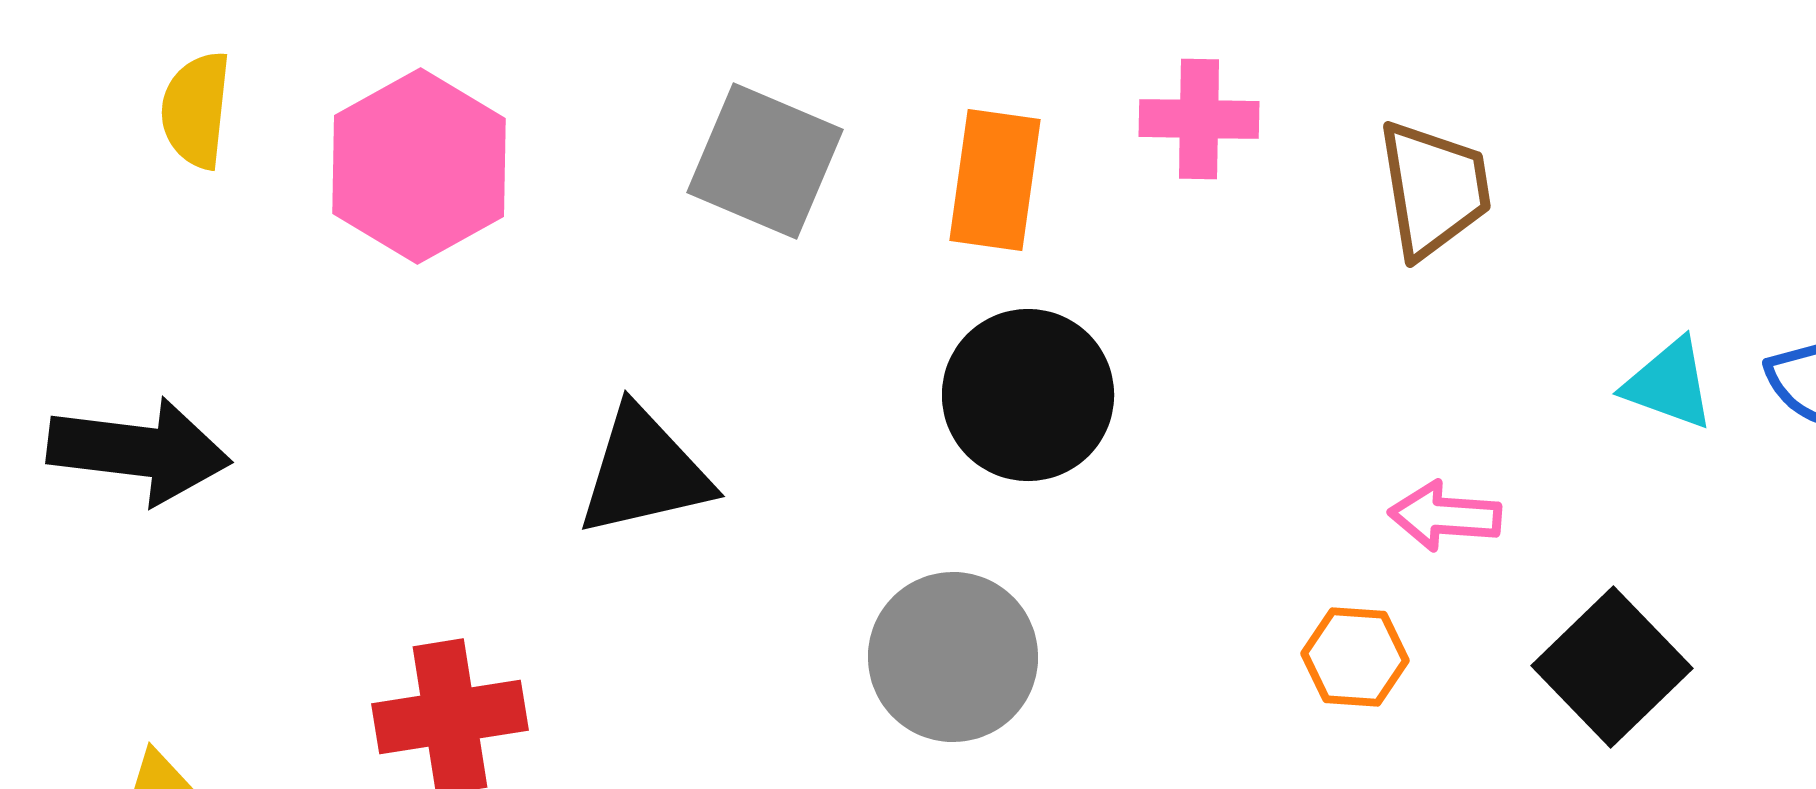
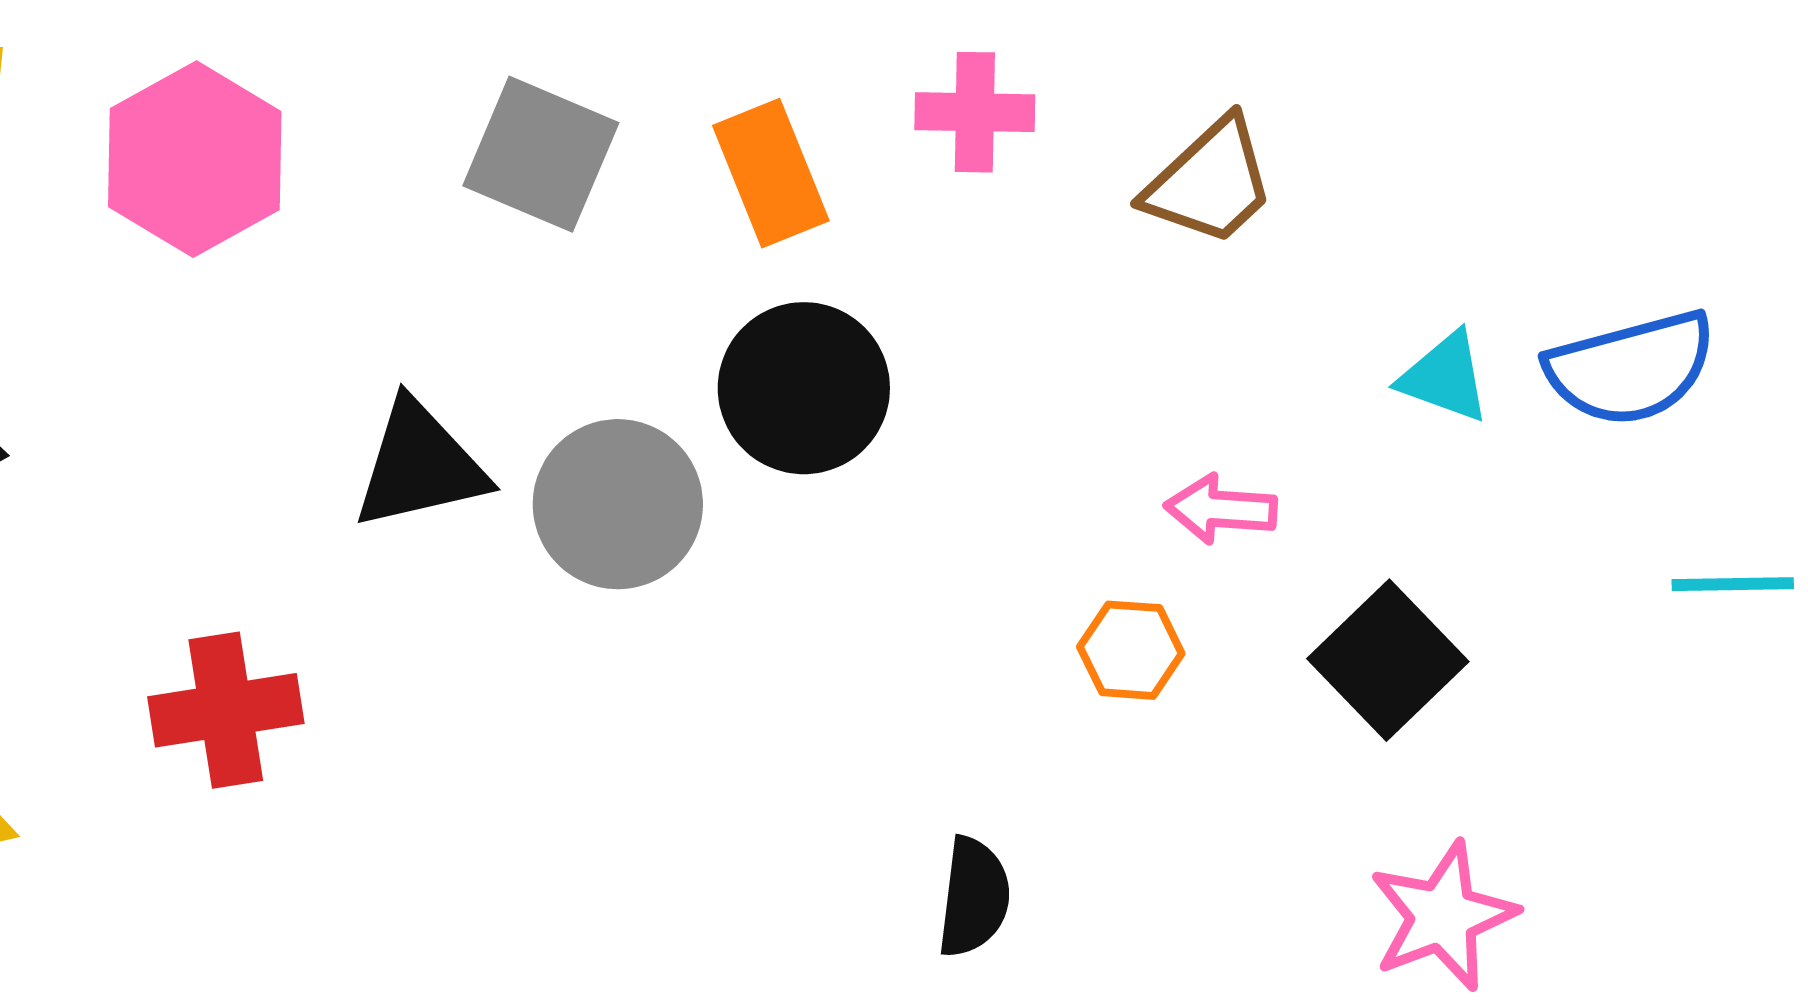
orange rectangle: (995, 180) -> (771, 173), turned -30
brown trapezoid: (1434, 189) -> (1210, 182), turned 56
gray circle: (953, 657) -> (618, 504), moved

